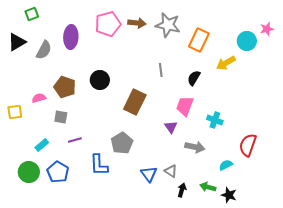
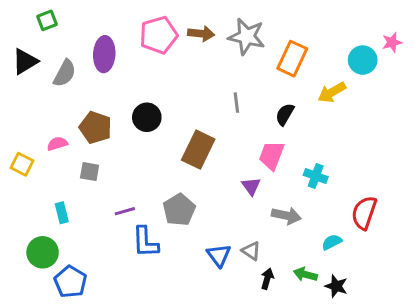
yellow square: (15, 112) -> (22, 164), turned 35
purple line: (75, 140) -> (125, 211), moved
cyan rectangle: (42, 145) -> (62, 213), turned -64
blue pentagon: (58, 172) -> (70, 282), moved

